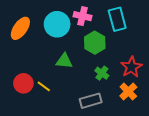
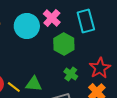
pink cross: (83, 16) -> (52, 18), turned 30
green triangle: (64, 61) -> (34, 84), moved

